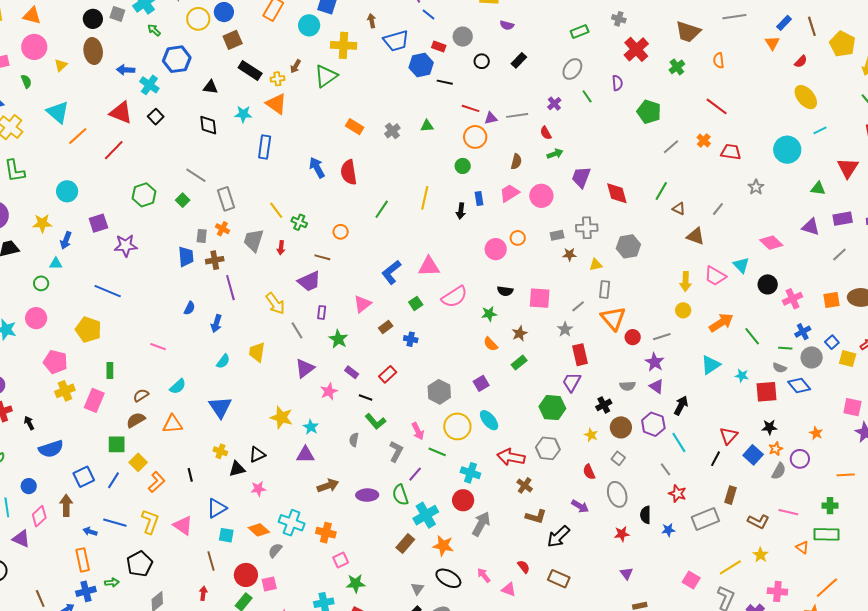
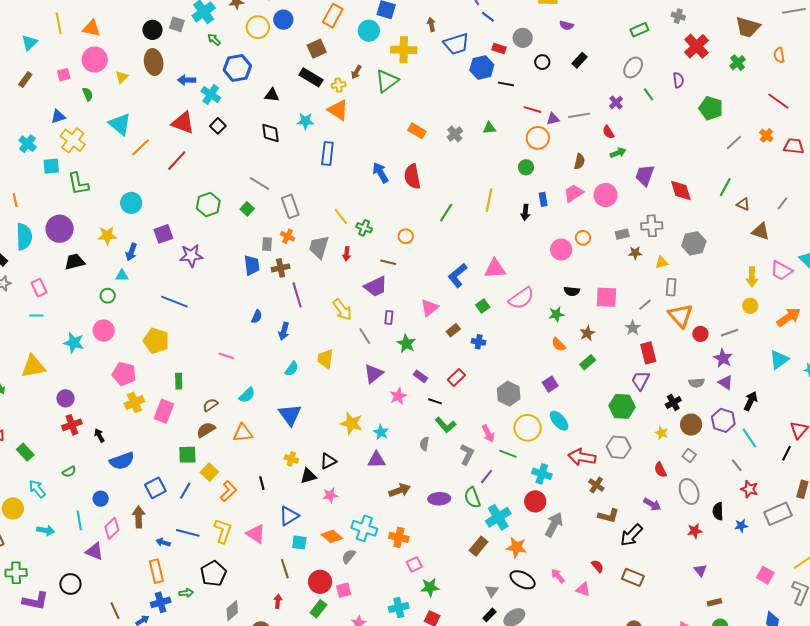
brown square: (233, 40) -> (317, 49), moved

